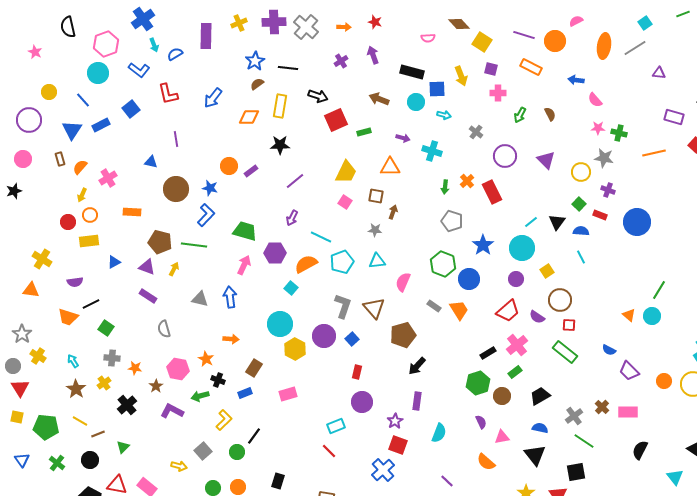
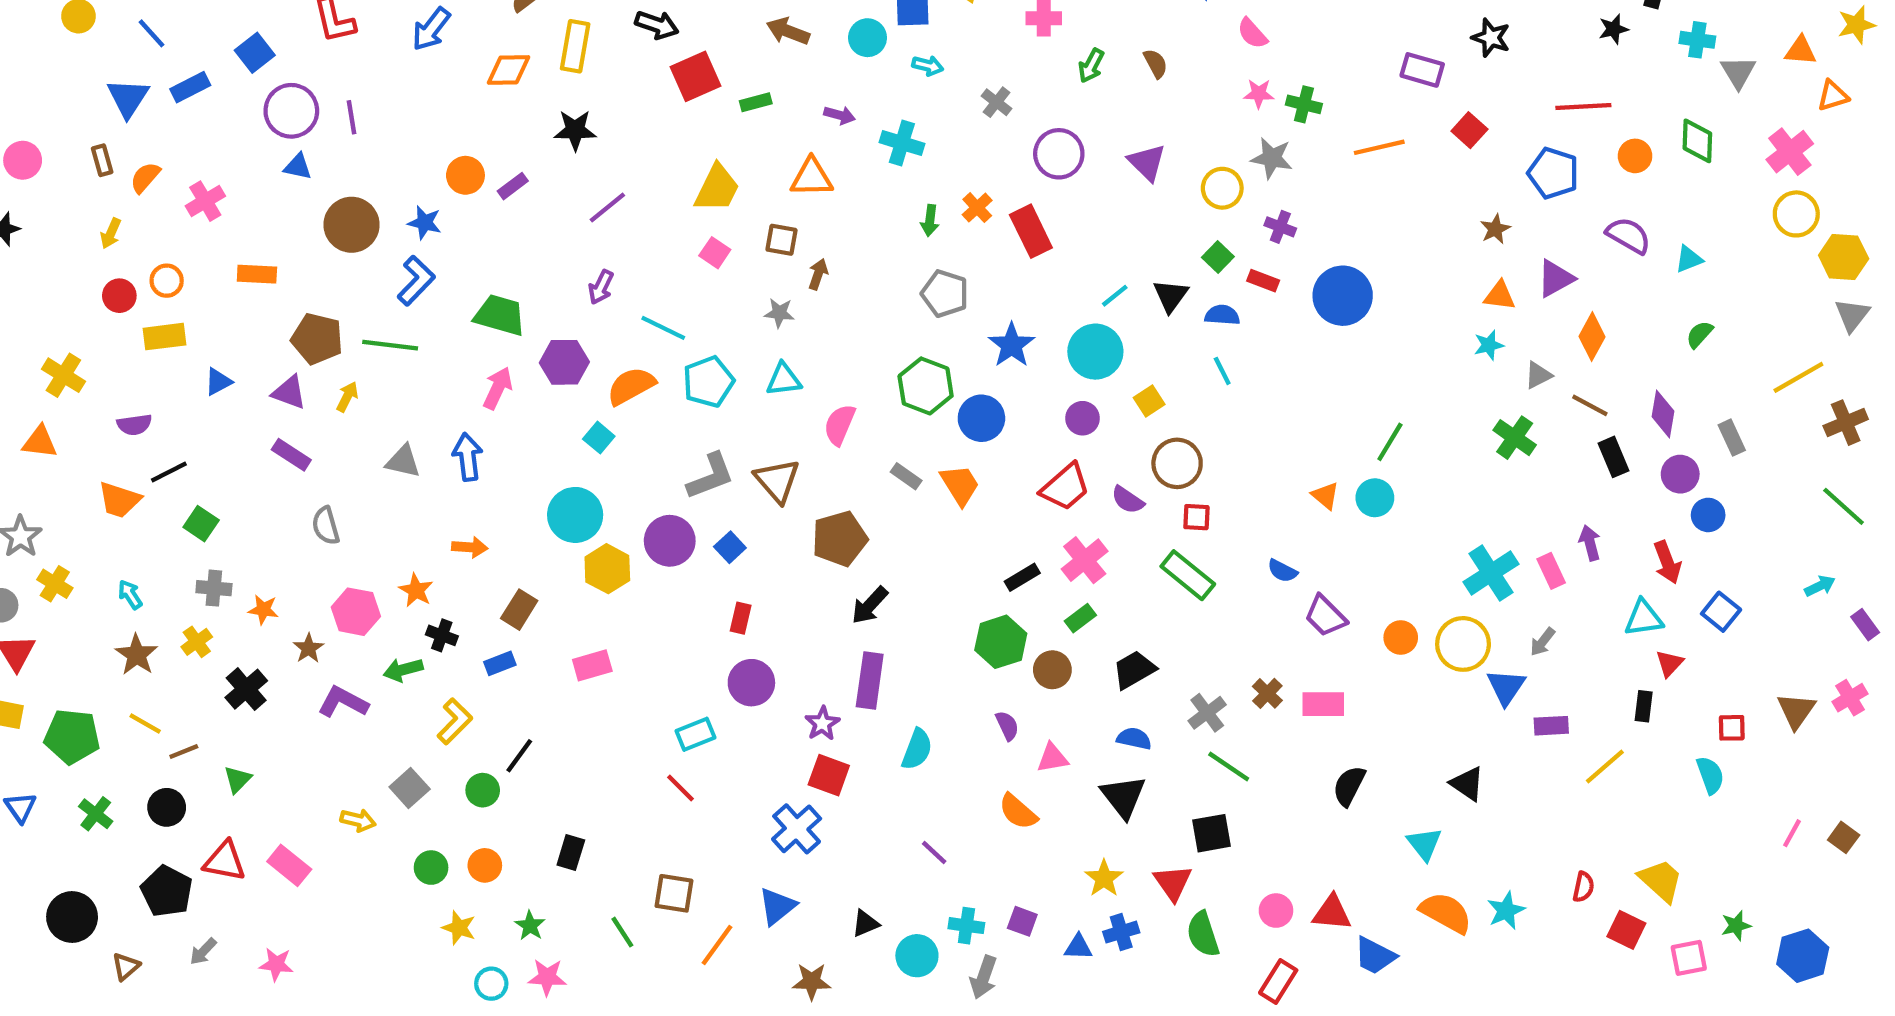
purple circle: (29, 120) -> (291, 111), moved
yellow arrow: (82, 195) -> (111, 233), moved
gray L-shape: (343, 306) -> (711, 476), turned 50
purple rectangle: (417, 401) -> (870, 681), size x1.4

